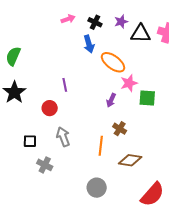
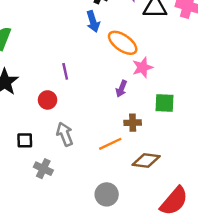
green square: (147, 98) -> (165, 103), moved
brown cross: (120, 129) -> (133, 123), turned -32
orange line: (101, 146) -> (110, 144), turned 60

